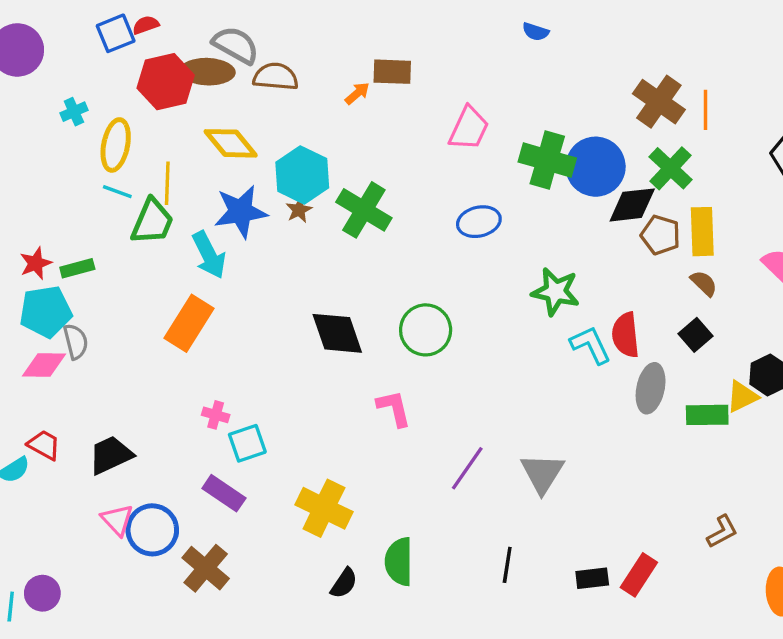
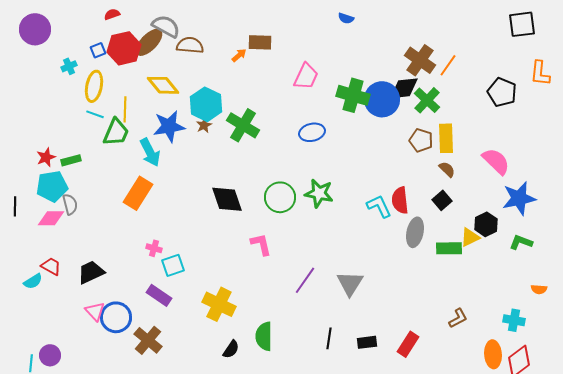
blue square: (116, 33) -> (98, 50), moved, size x0.7
brown ellipse: (207, 72) -> (149, 42), turned -48
orange line: (706, 110) -> (448, 65), turned 35
black diamond: (632, 205) -> (404, 88), moved
green star: (556, 292) -> (319, 193), moved
black rectangle: (592, 578) -> (367, 342), moved

